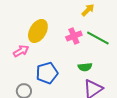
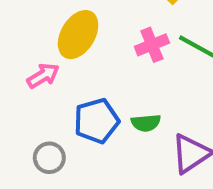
green semicircle: (85, 67) -> (146, 123), moved

